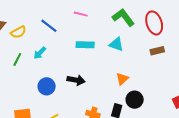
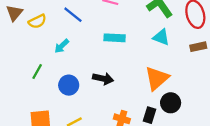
cyan triangle: (116, 44) -> (161, 37), moved
green line: (17, 59) -> (37, 72), moved
orange triangle: (122, 79) -> (157, 78), size x1.6

